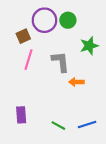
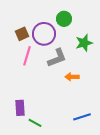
purple circle: (44, 20) -> (44, 34), moved
gray L-shape: (60, 62) -> (57, 58), turned 75
green line: (58, 126) -> (35, 123), moved

